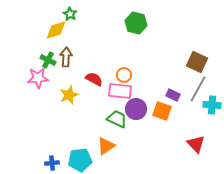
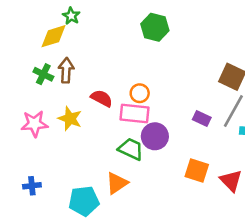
pink star: (38, 78) -> (34, 124), moved
yellow star: (69, 95) -> (70, 119), turned -30
orange square: (162, 111) -> (197, 171), moved
blue cross: (52, 163) -> (32, 186), moved

